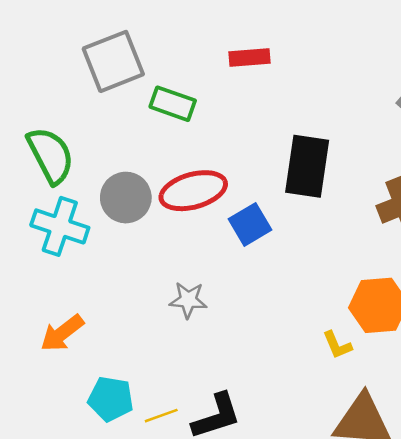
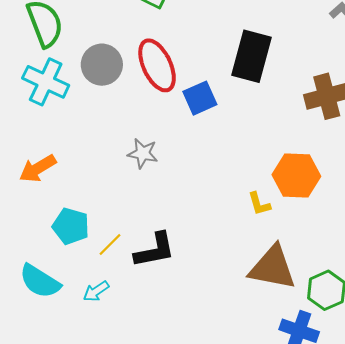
red ellipse: (193, 191) -> (157, 65), turned 74
yellow line: (161, 416) -> (110, 244), turned -32

